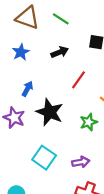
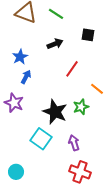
blue star: (21, 52) -> (20, 57), moved
black star: (50, 112) -> (55, 112), moved
purple arrow: (81, 162) -> (74, 143), turned -98

